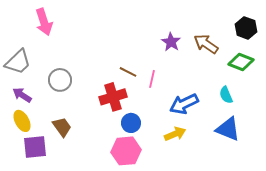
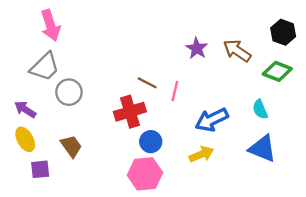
gray trapezoid: (18, 62) -> (45, 67), moved
purple square: (35, 147) -> (40, 169), size x0.7

